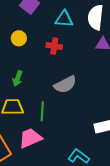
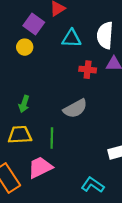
yellow circle: (19, 38) -> (25, 47), moved
red cross: (54, 46) -> (88, 70), moved

